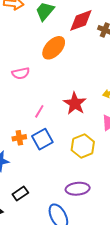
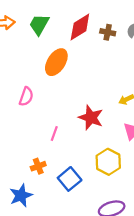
pink semicircle: (21, 73) -> (26, 96), turned -48
blue square: (42, 139) -> (70, 179), moved

